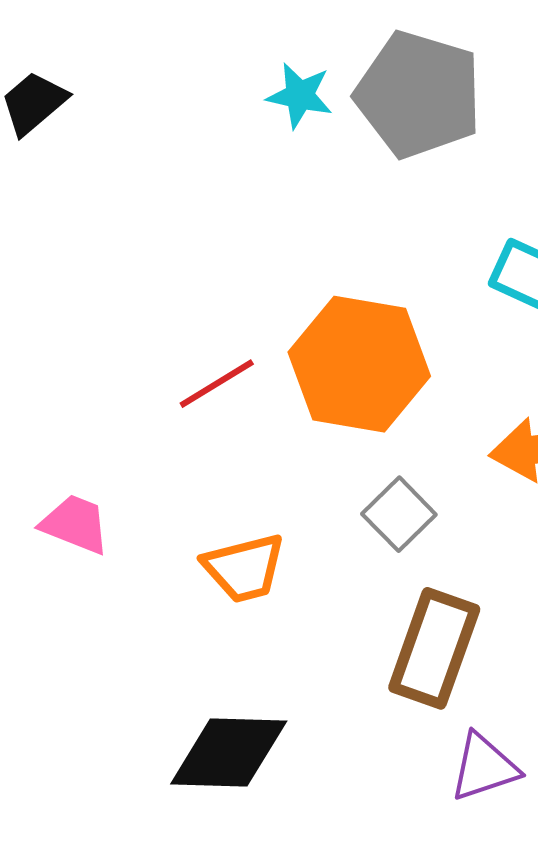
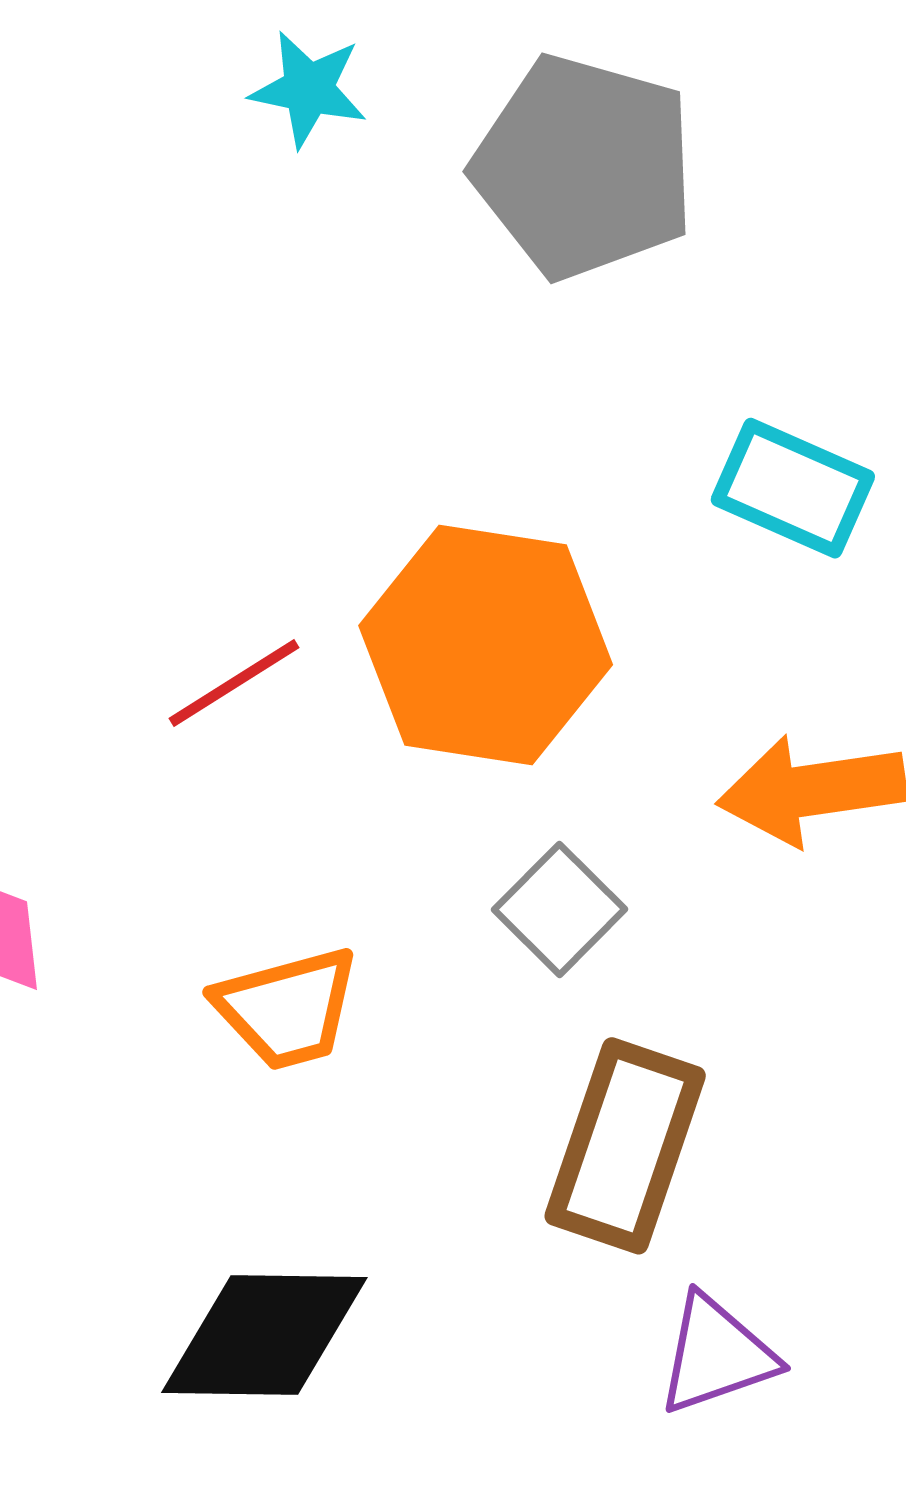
cyan star: (300, 95) -> (309, 89), moved

